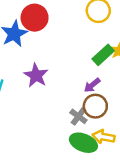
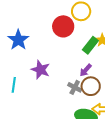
red circle: (35, 18) -> (63, 26), moved
gray cross: (78, 116) -> (75, 87), moved

